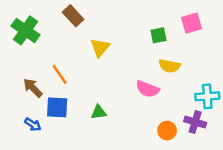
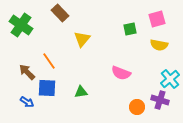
yellow semicircle: (169, 66) -> (159, 45), moved
cyan cross: (207, 96) -> (170, 79), turned -36

